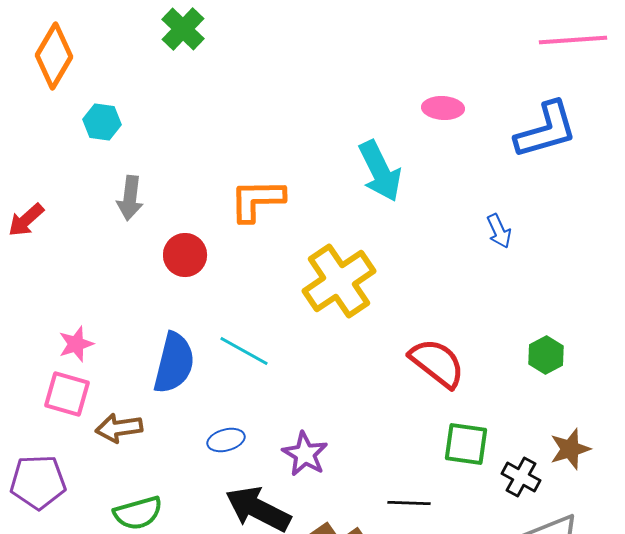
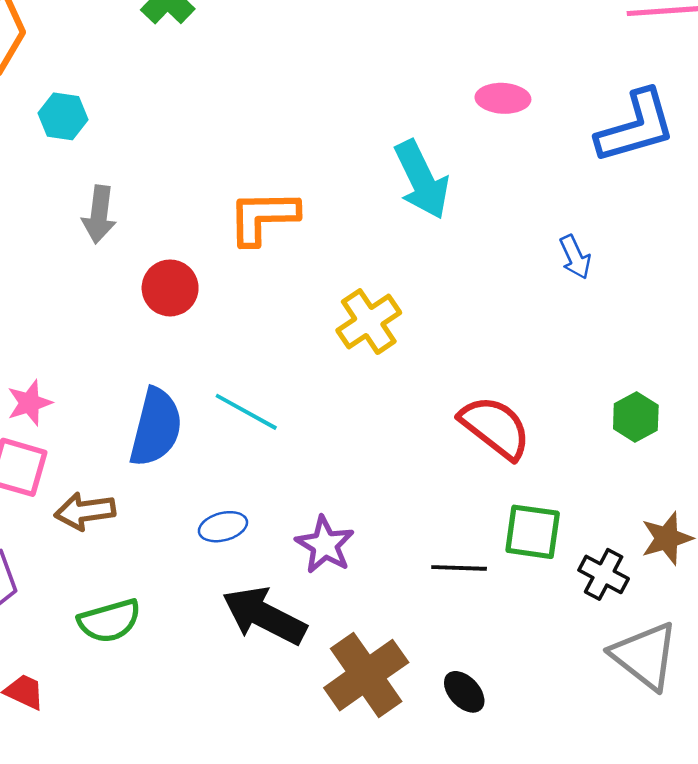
yellow cross: (339, 281) -> (369, 322), size x0.7
black line: (409, 503) -> (459, 568), moved

